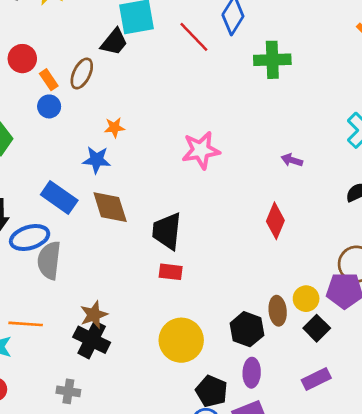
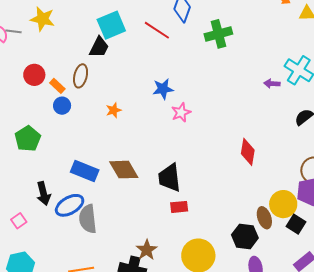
pink star: (201, 150) -> (181, 112), size x0.7
blue star: (97, 160) -> (163, 89), moved
purple arrow: (292, 160) -> (272, 84), moved
yellow circle: (306, 299) -> (283, 204), size x1.4
brown star: (94, 315) -> (147, 250), moved

